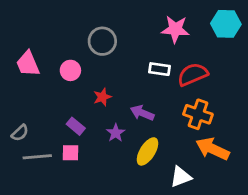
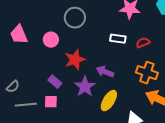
red semicircle: (193, 74) -> (143, 43), size x0.6
red star: (102, 97) -> (75, 60), size x1.5
purple star: (116, 133) -> (85, 87), size x1.5

